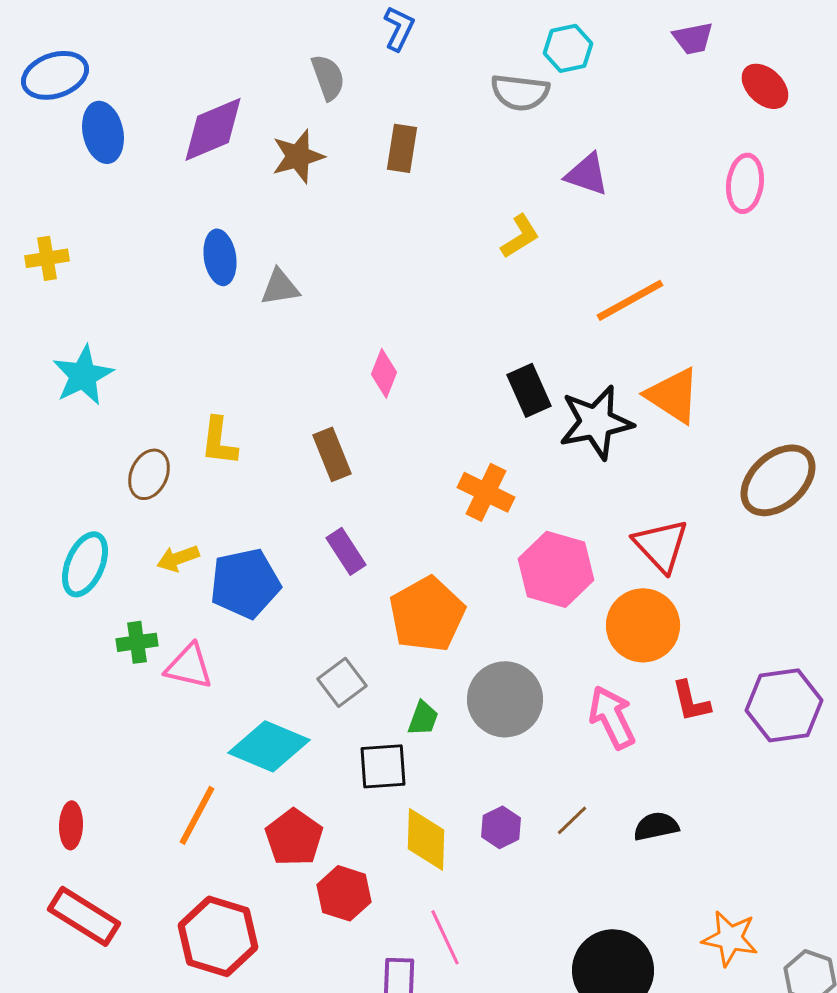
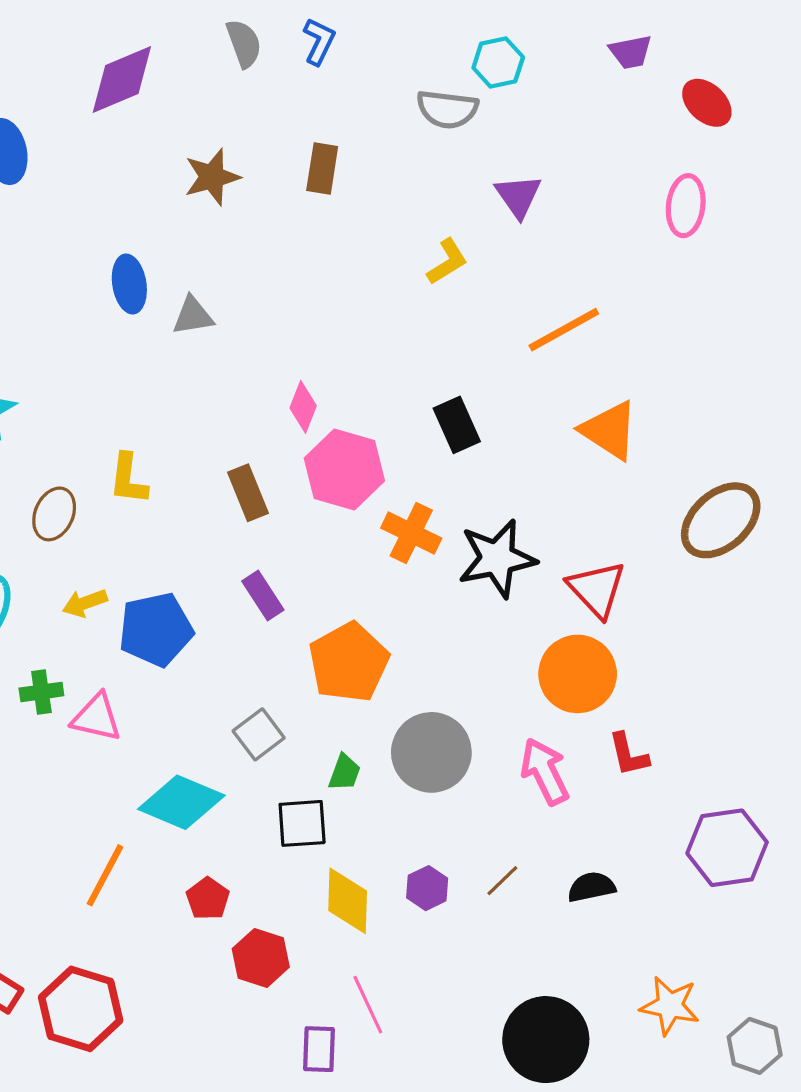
gray semicircle: (328, 77) -> (244, 43), moved
purple diamond: (213, 129) -> (122, 79), moved
purple triangle: (587, 174) -> (518, 196), turned 36
black star: (596, 422) -> (497, 558), moved
pink hexagon: (556, 569) -> (344, 469), moved
purple hexagon: (784, 705) -> (727, 848), moved
red pentagon: (294, 837) -> (208, 899), size x0.7
red hexagon: (218, 936) -> (81, 1009), moved

